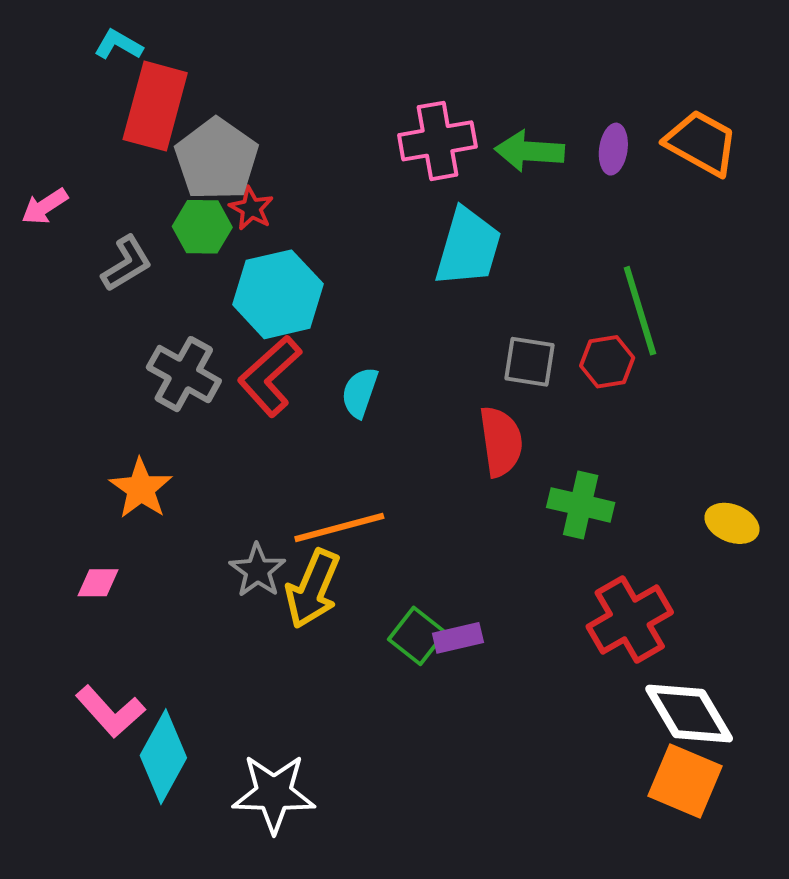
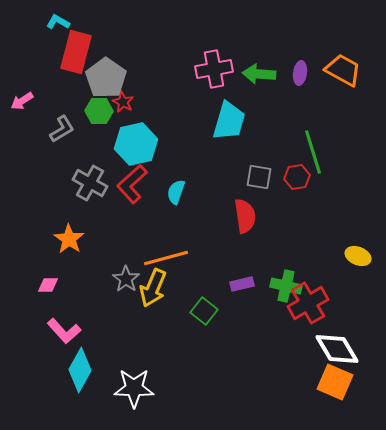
green cross: (581, 505) -> (286, 286), moved
purple rectangle: (458, 638) -> (242, 284), moved
pink L-shape: (110, 712) -> (64, 331), moved

